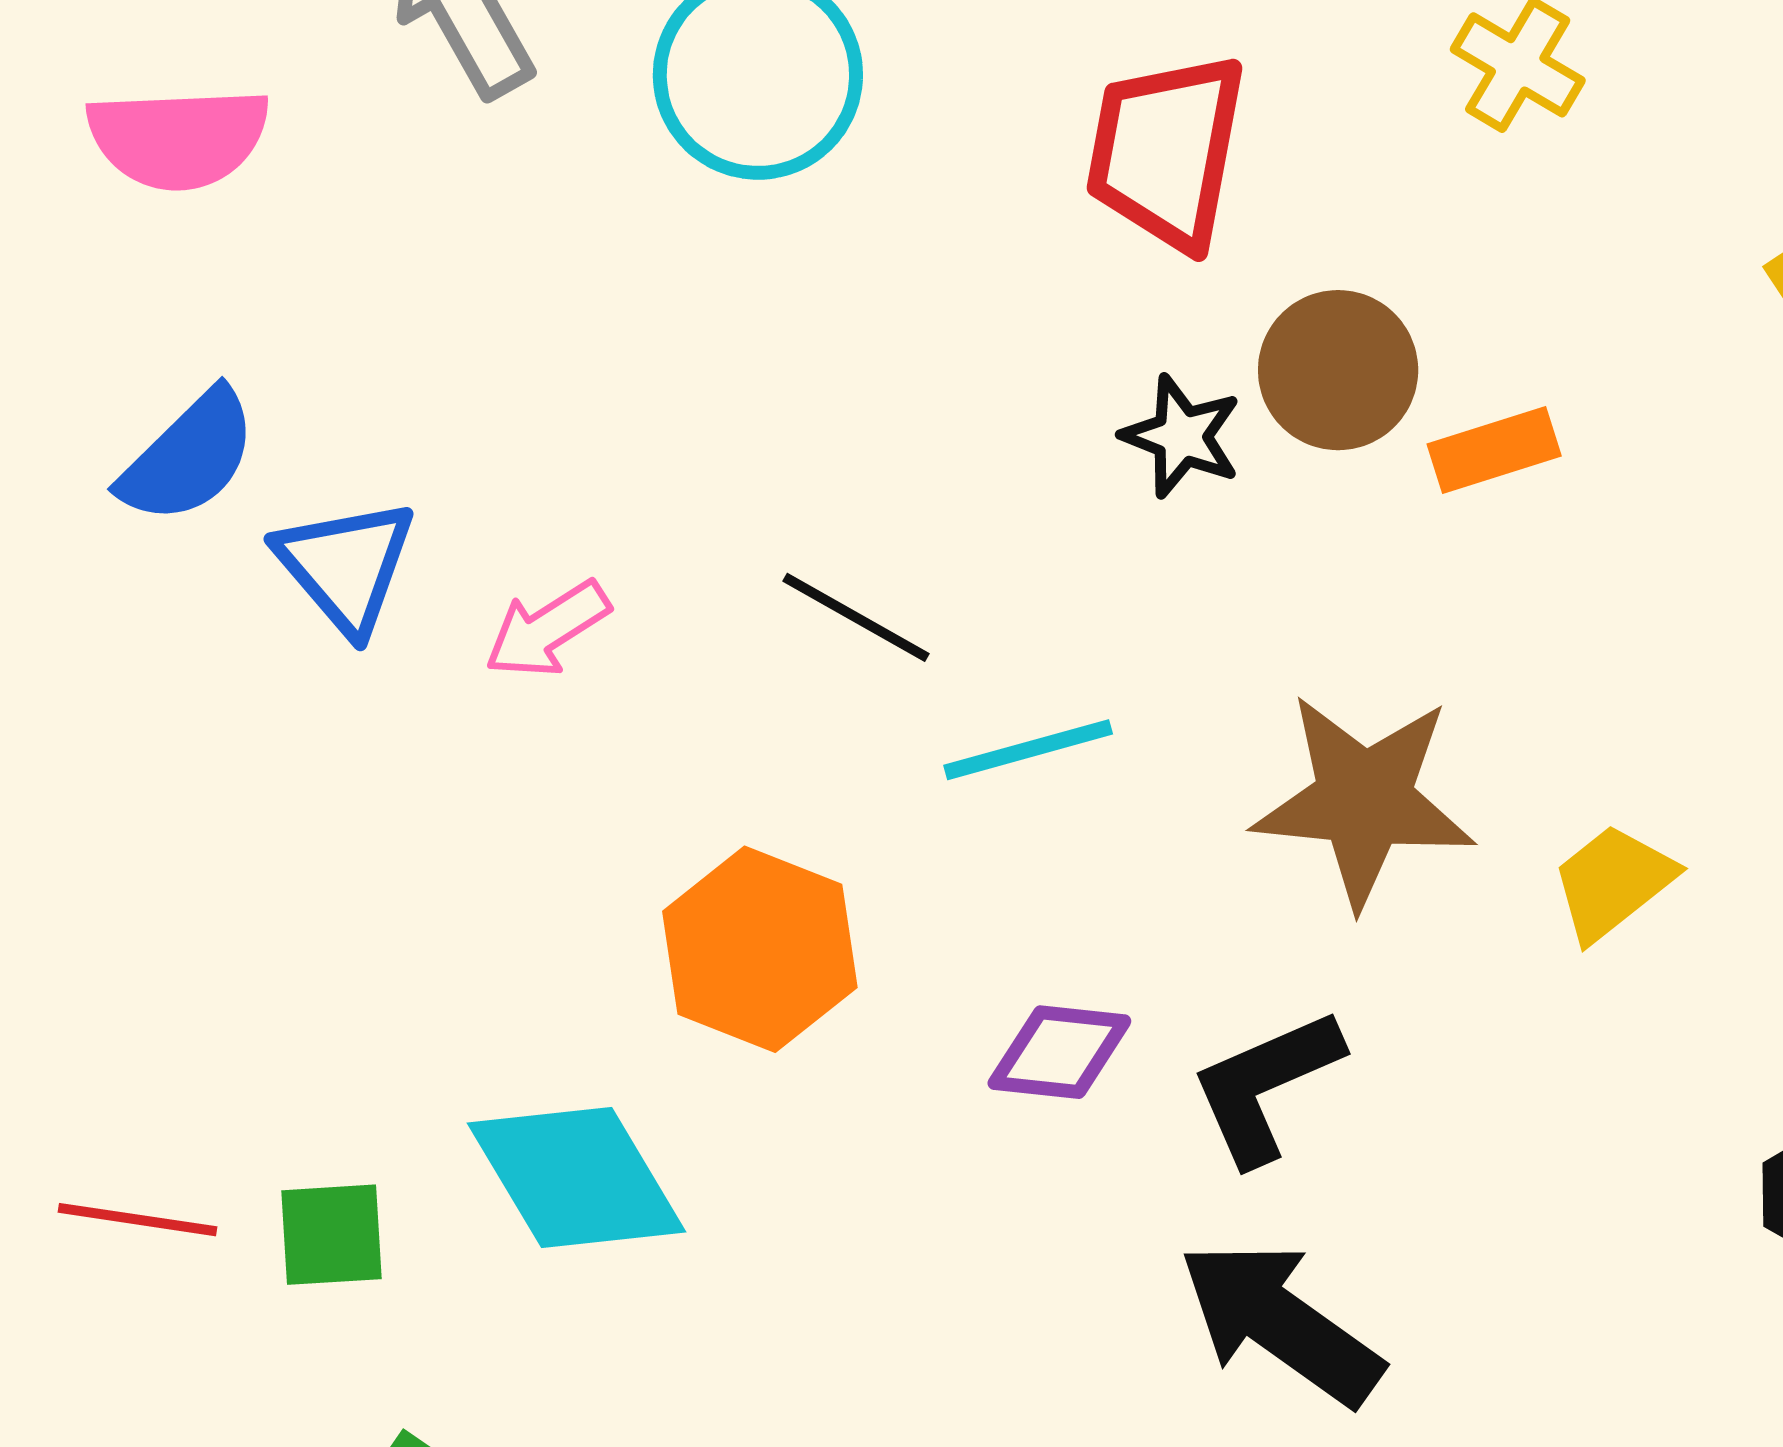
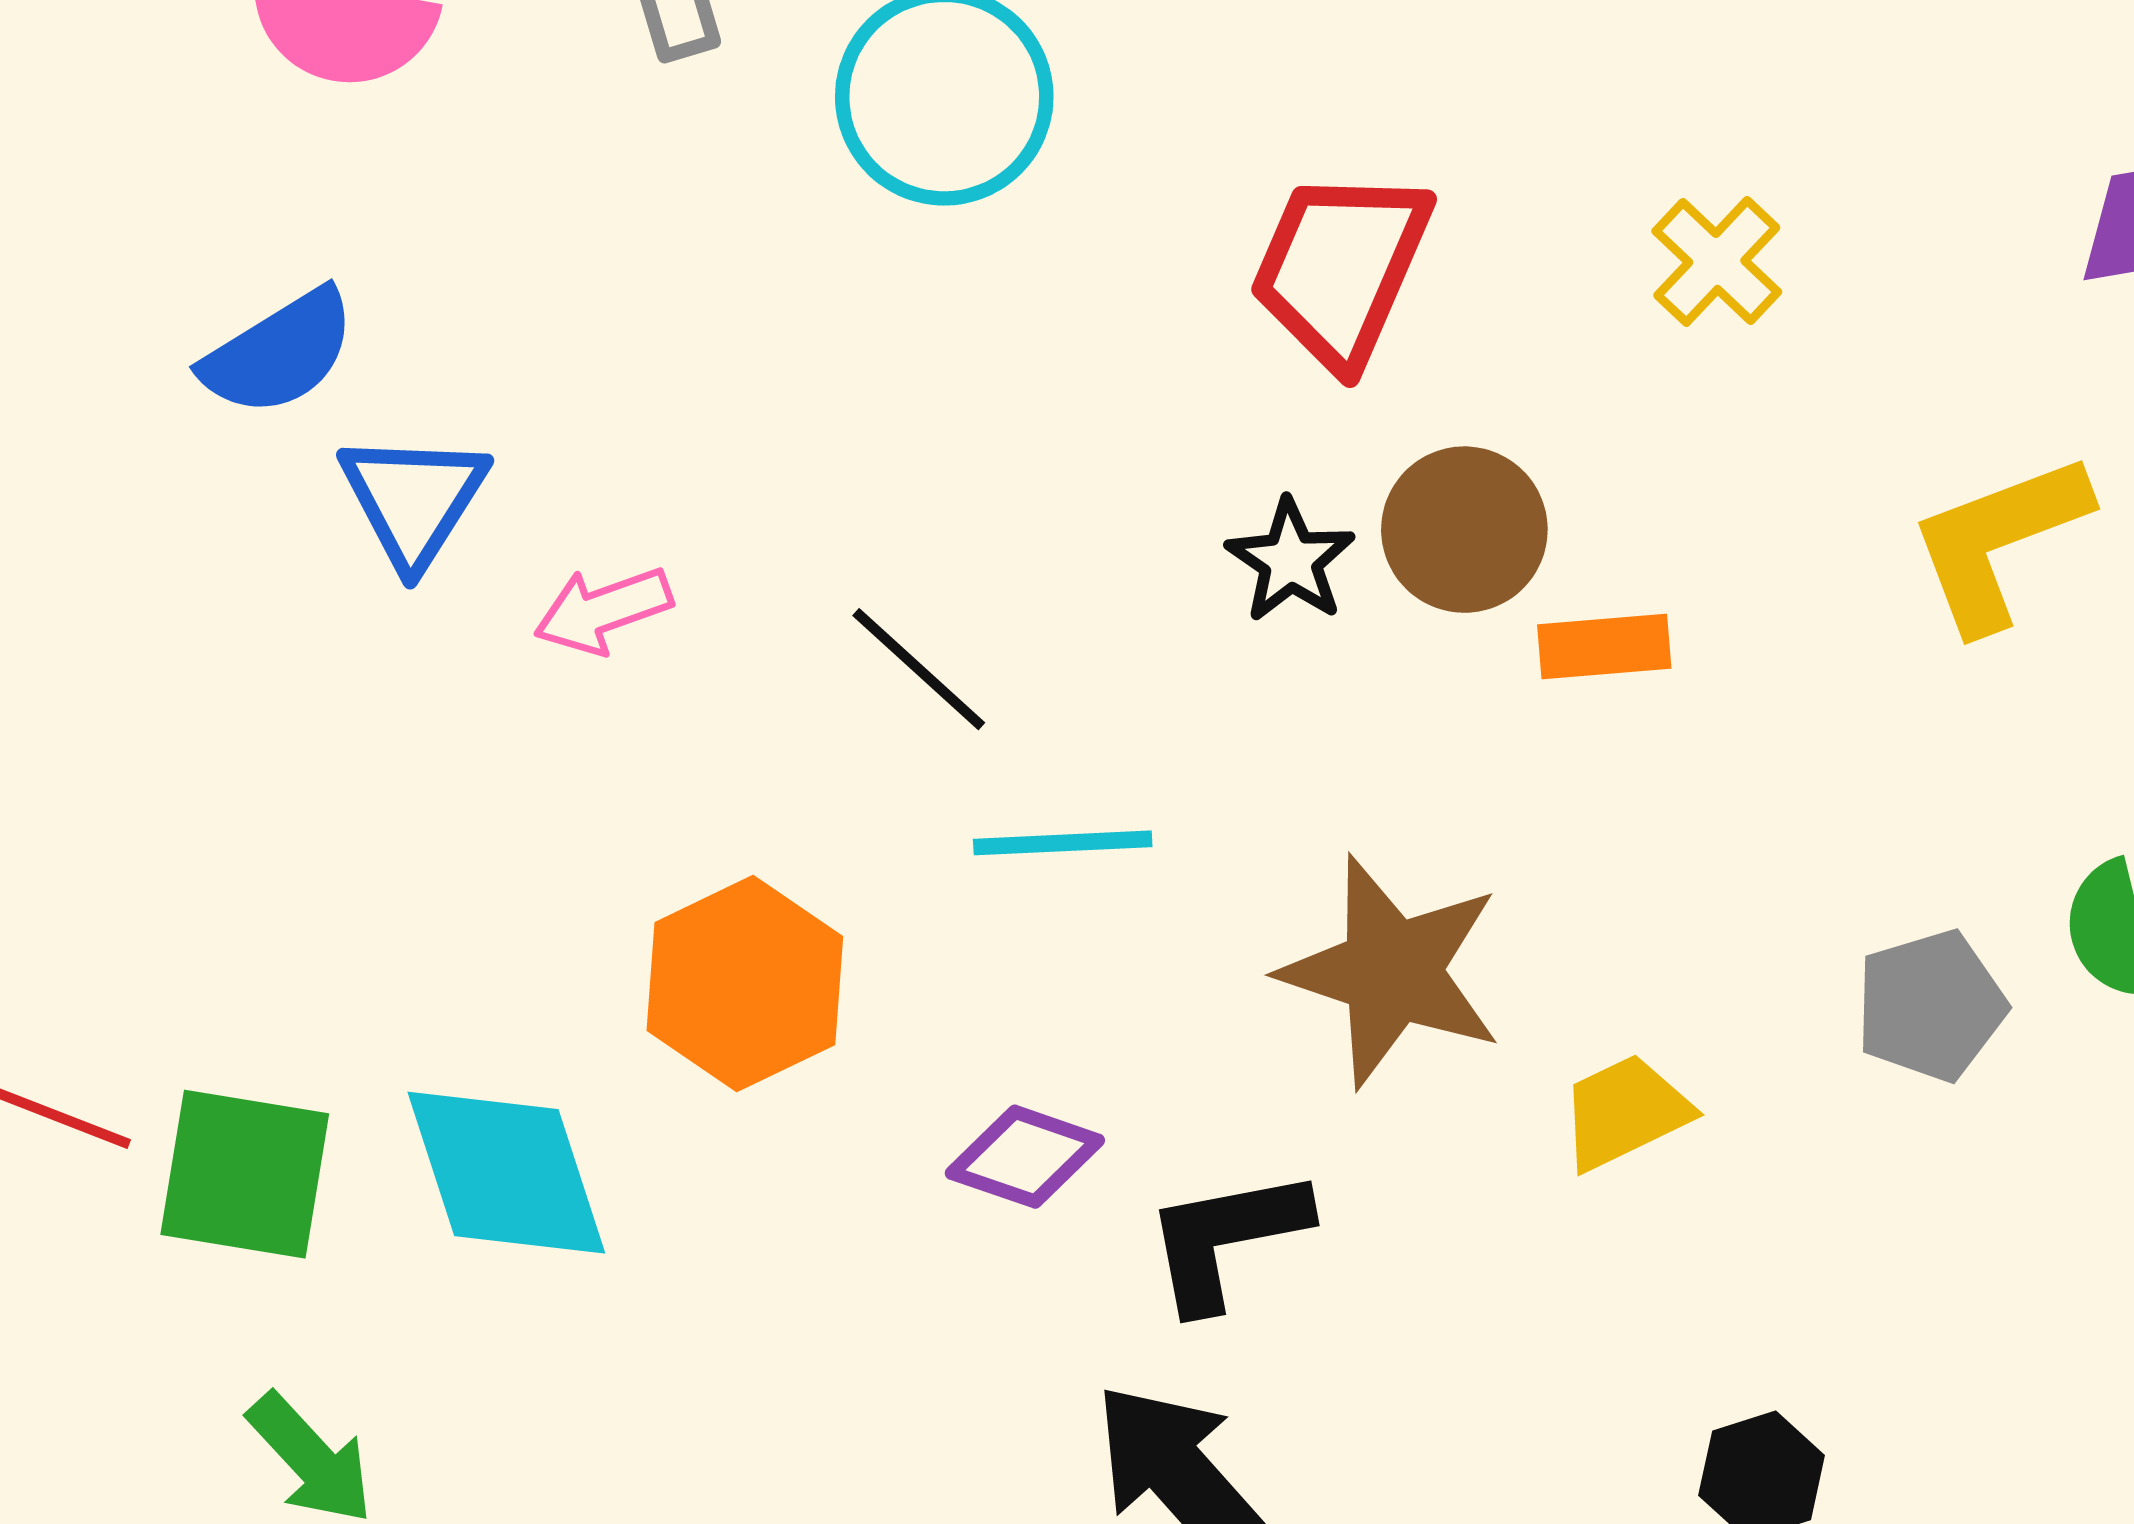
green square: (331, 1235) -> (245, 1174), size x1.5

